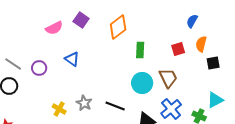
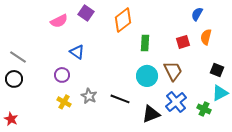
black square: (213, 63) -> (217, 70), moved, turned 32
purple circle: (39, 68) -> (62, 75), moved

